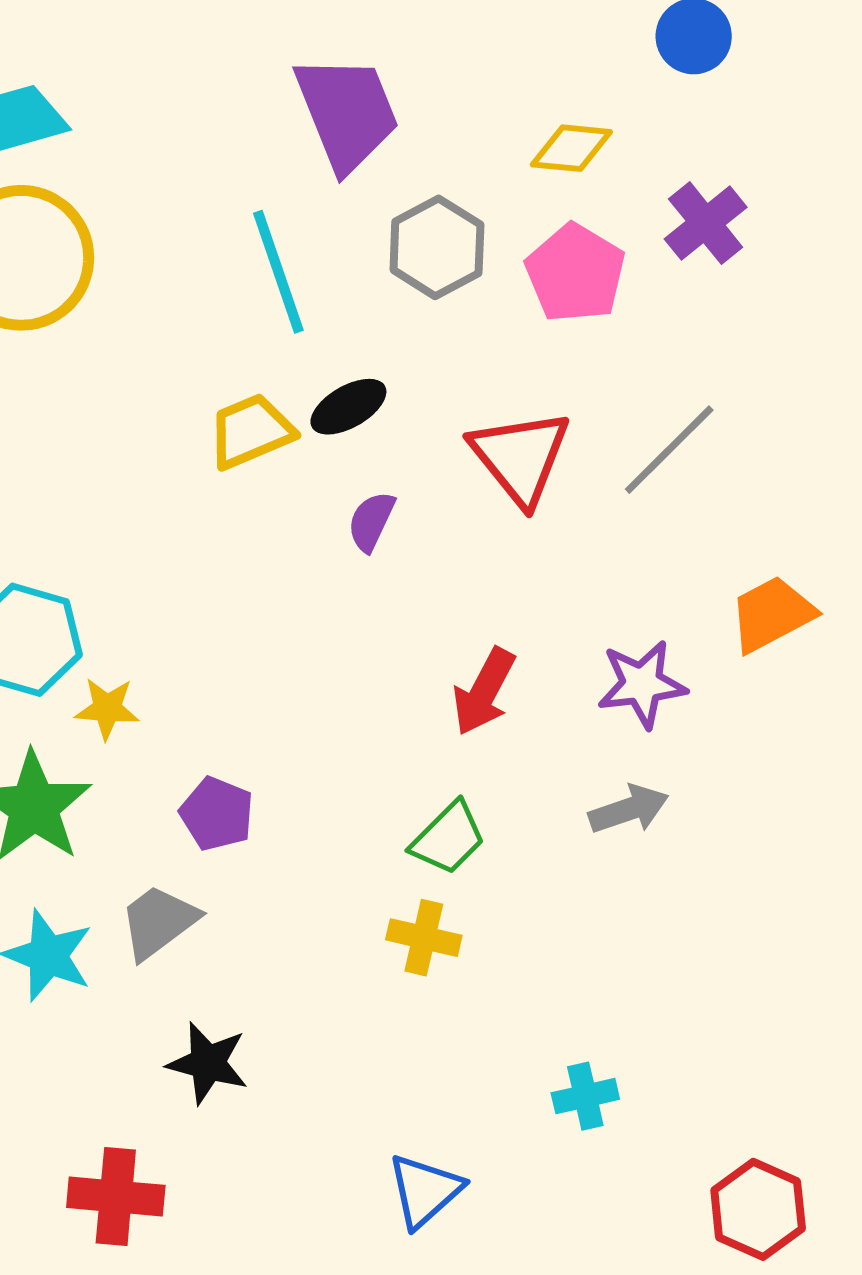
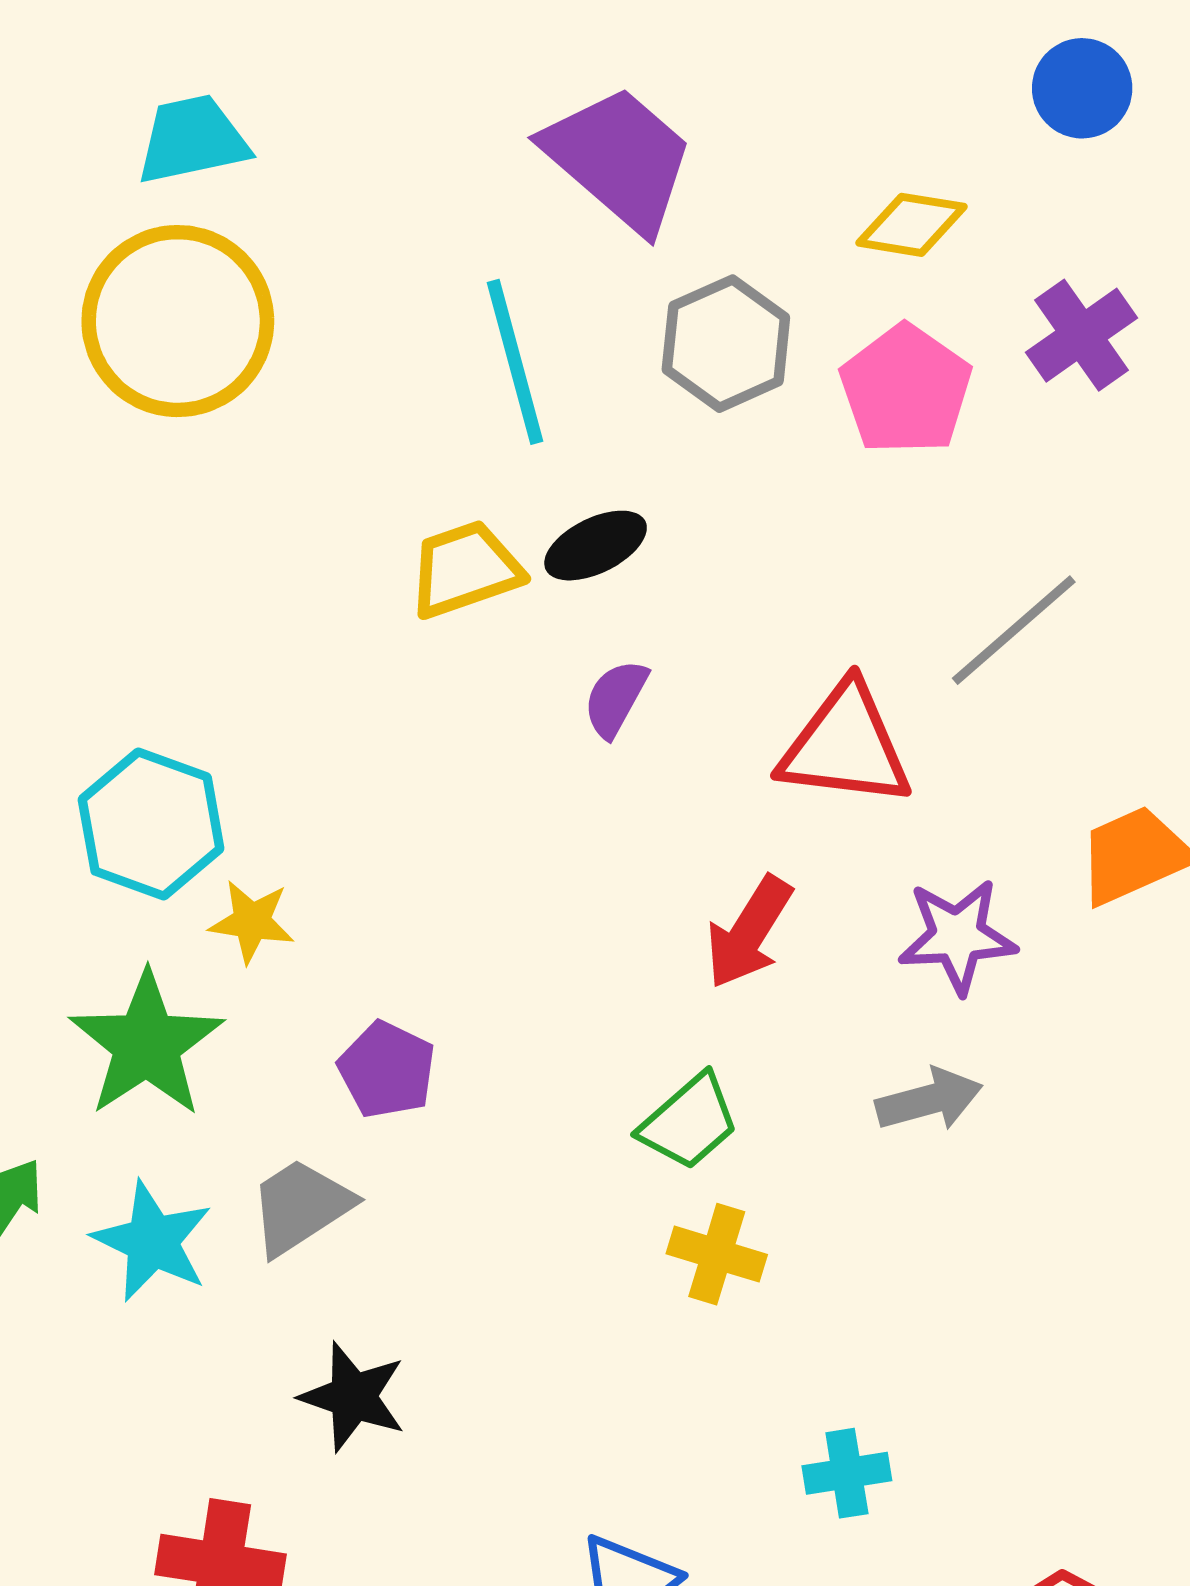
purple trapezoid: (347, 113) -> (619, 159), turned -31
red triangle: (520, 457) -> (846, 746), moved, turned -48
yellow cross: (424, 938) -> (717, 1254), moved

